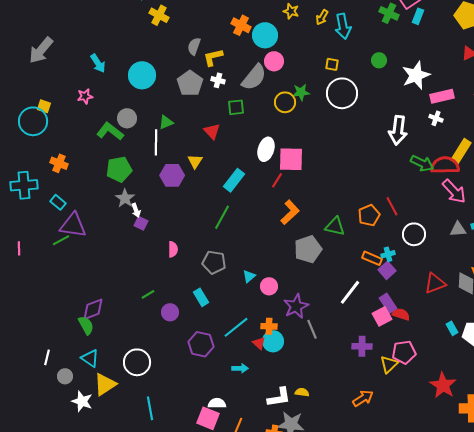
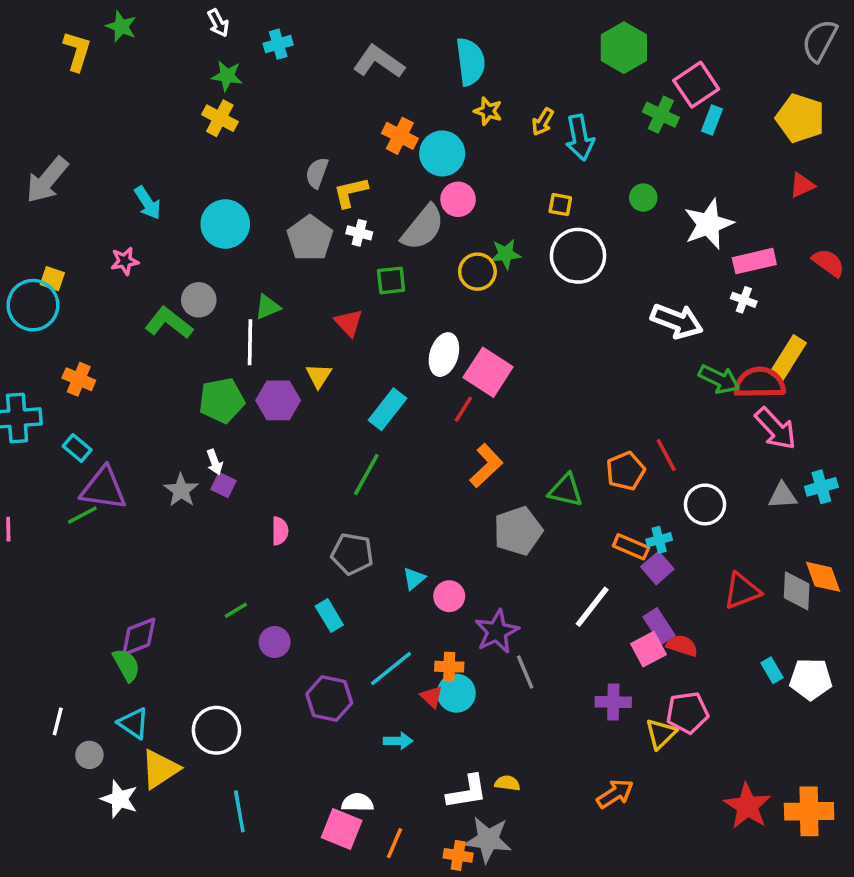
yellow cross: (159, 15) -> (220, 118), moved
white arrow: (398, 130) -> (677, 321), turned -76
pink square: (291, 159) -> (488, 372), turned 32
green pentagon: (119, 169) -> (222, 400), moved
gray star: (125, 198) -> (181, 490), moved
red star: (443, 385) -> (747, 806), moved

